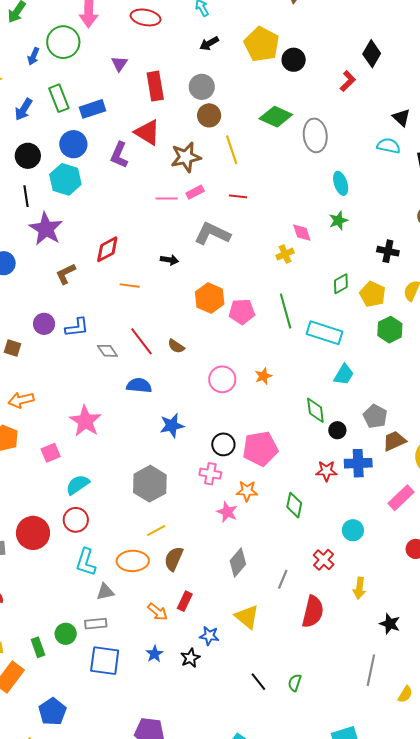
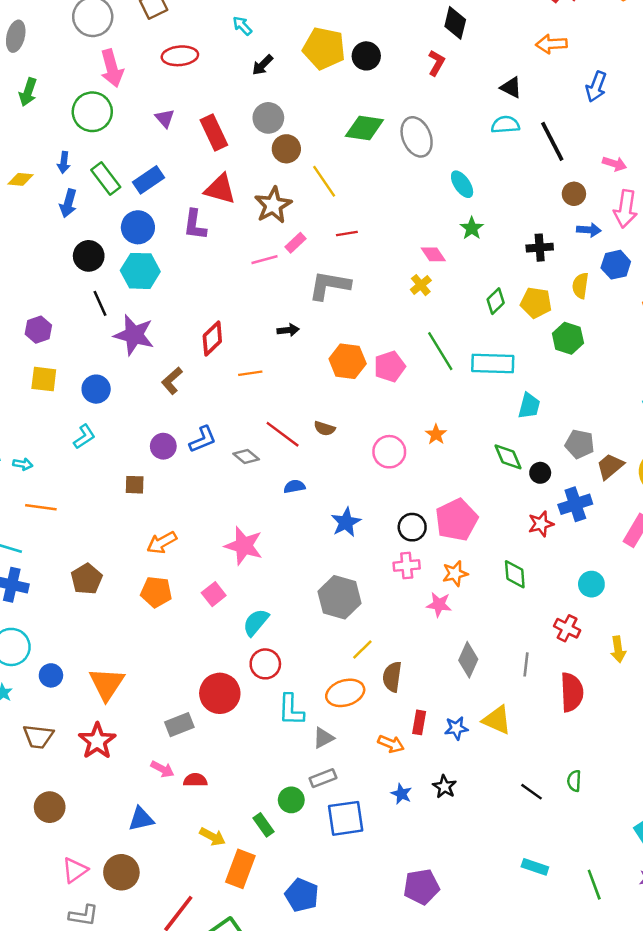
blue arrow: (33, 56) -> (64, 162), moved
blue semicircle: (139, 386) -> (294, 487), size x0.7
blue star: (209, 636) -> (456, 728), moved

